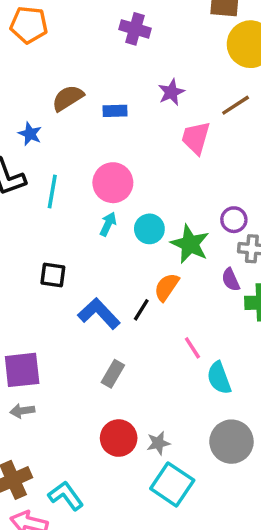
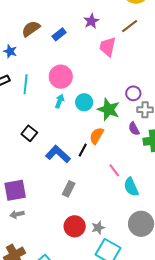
blue rectangle: (115, 111) -> (59, 34), turned -32
black square: (53, 275) -> (29, 133), turned 35

